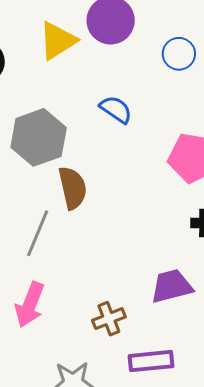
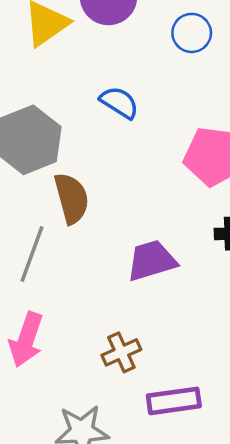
purple trapezoid: (172, 286) -> (152, 261), moved

